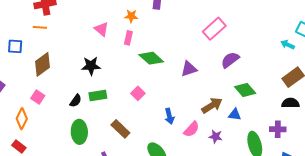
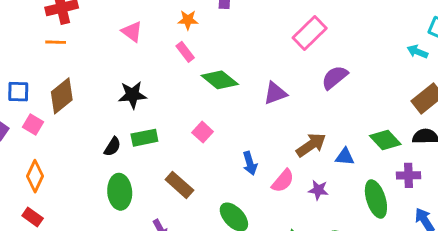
pink triangle: (101, 29) -> (132, 32), moved
pink rectangle: (128, 38) -> (185, 52), turned -48
blue square: (15, 46) -> (18, 92), moved
green diamond: (245, 90) -> (385, 140), moved
pink square: (38, 97) -> (33, 124), moved

